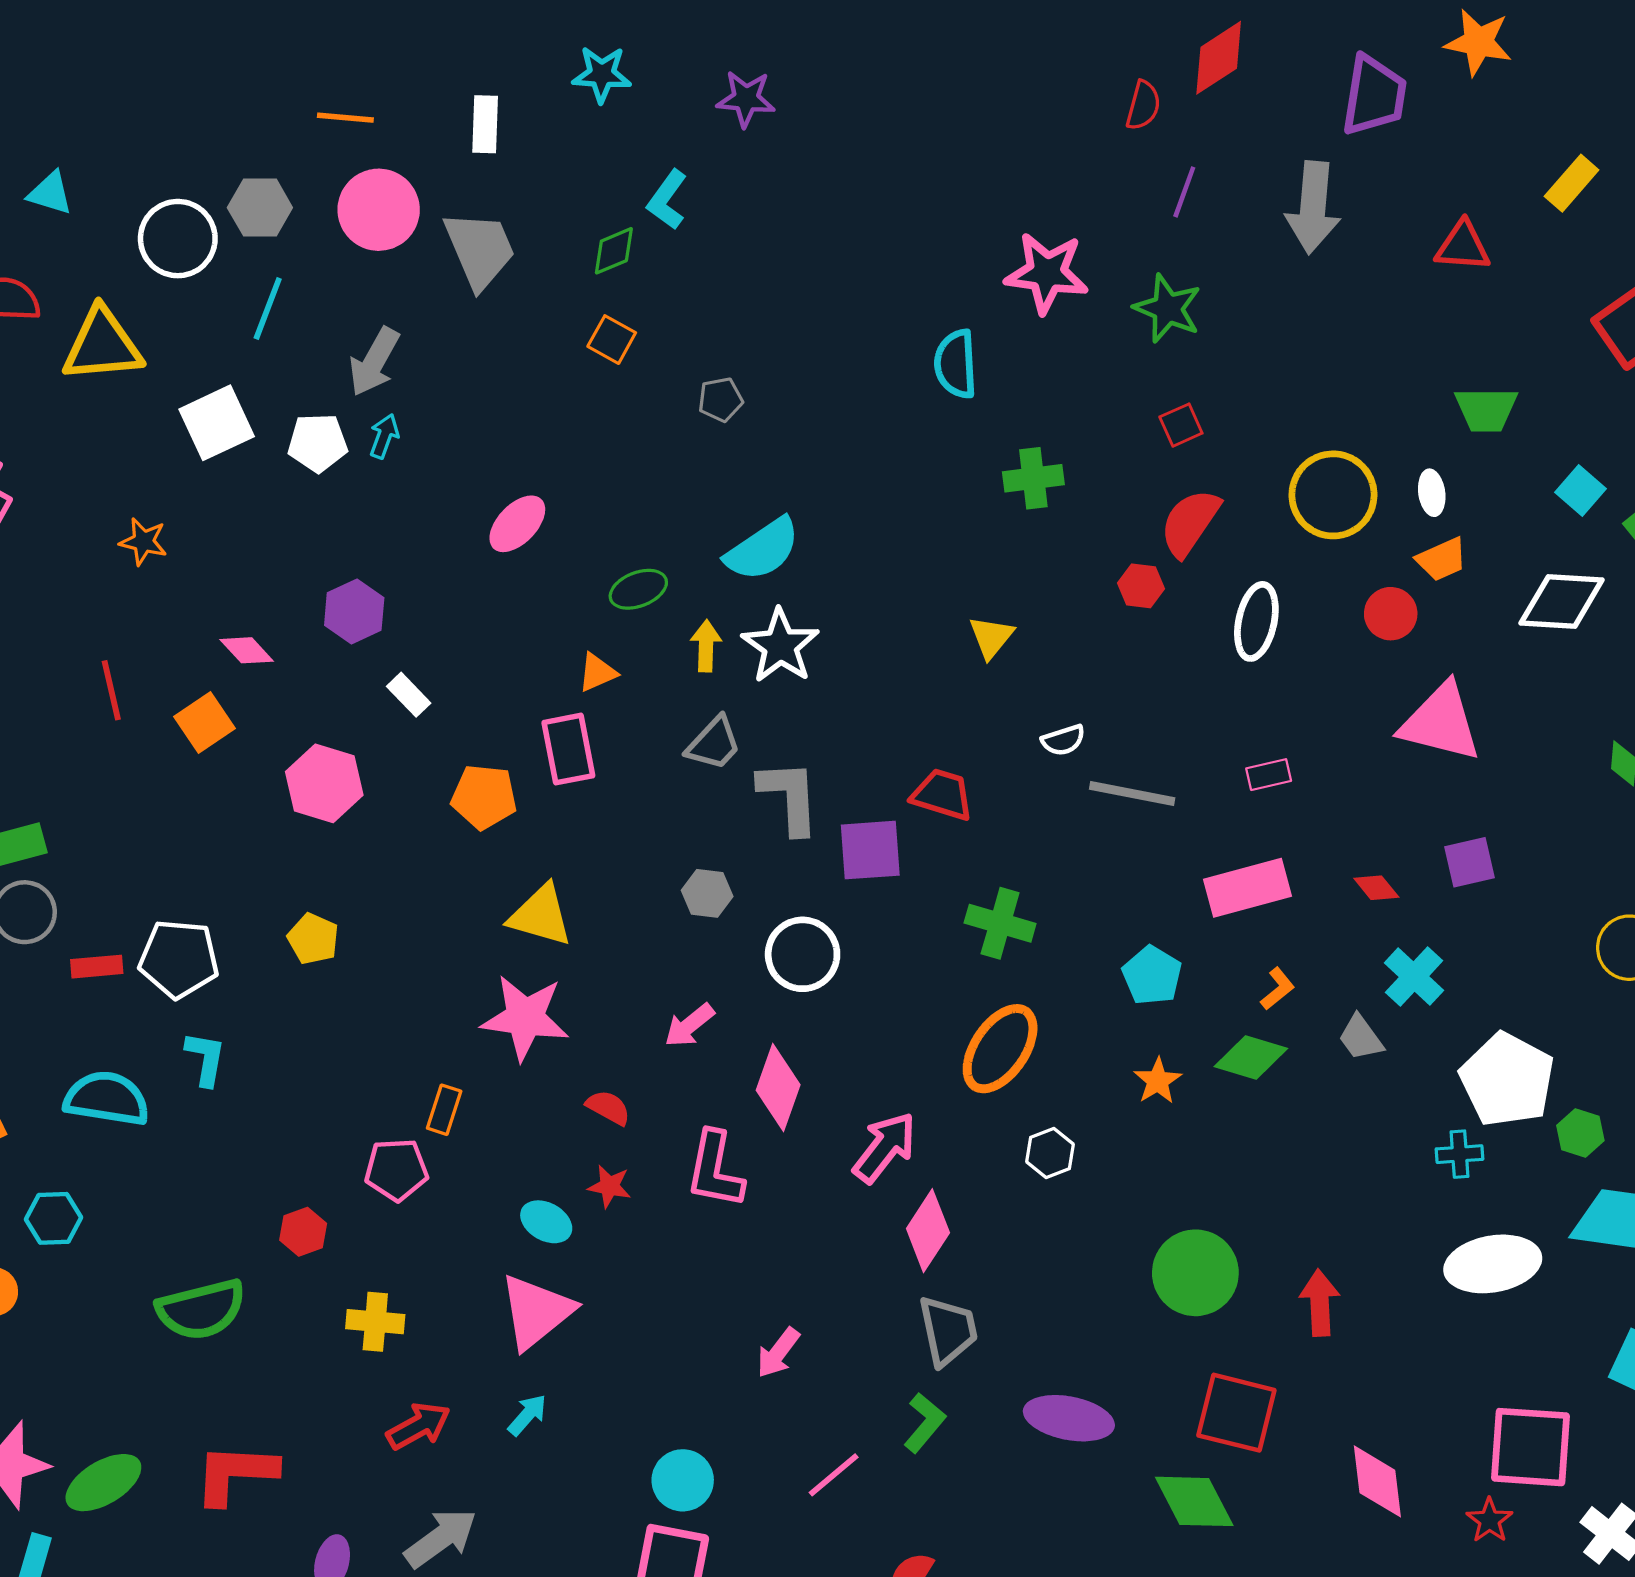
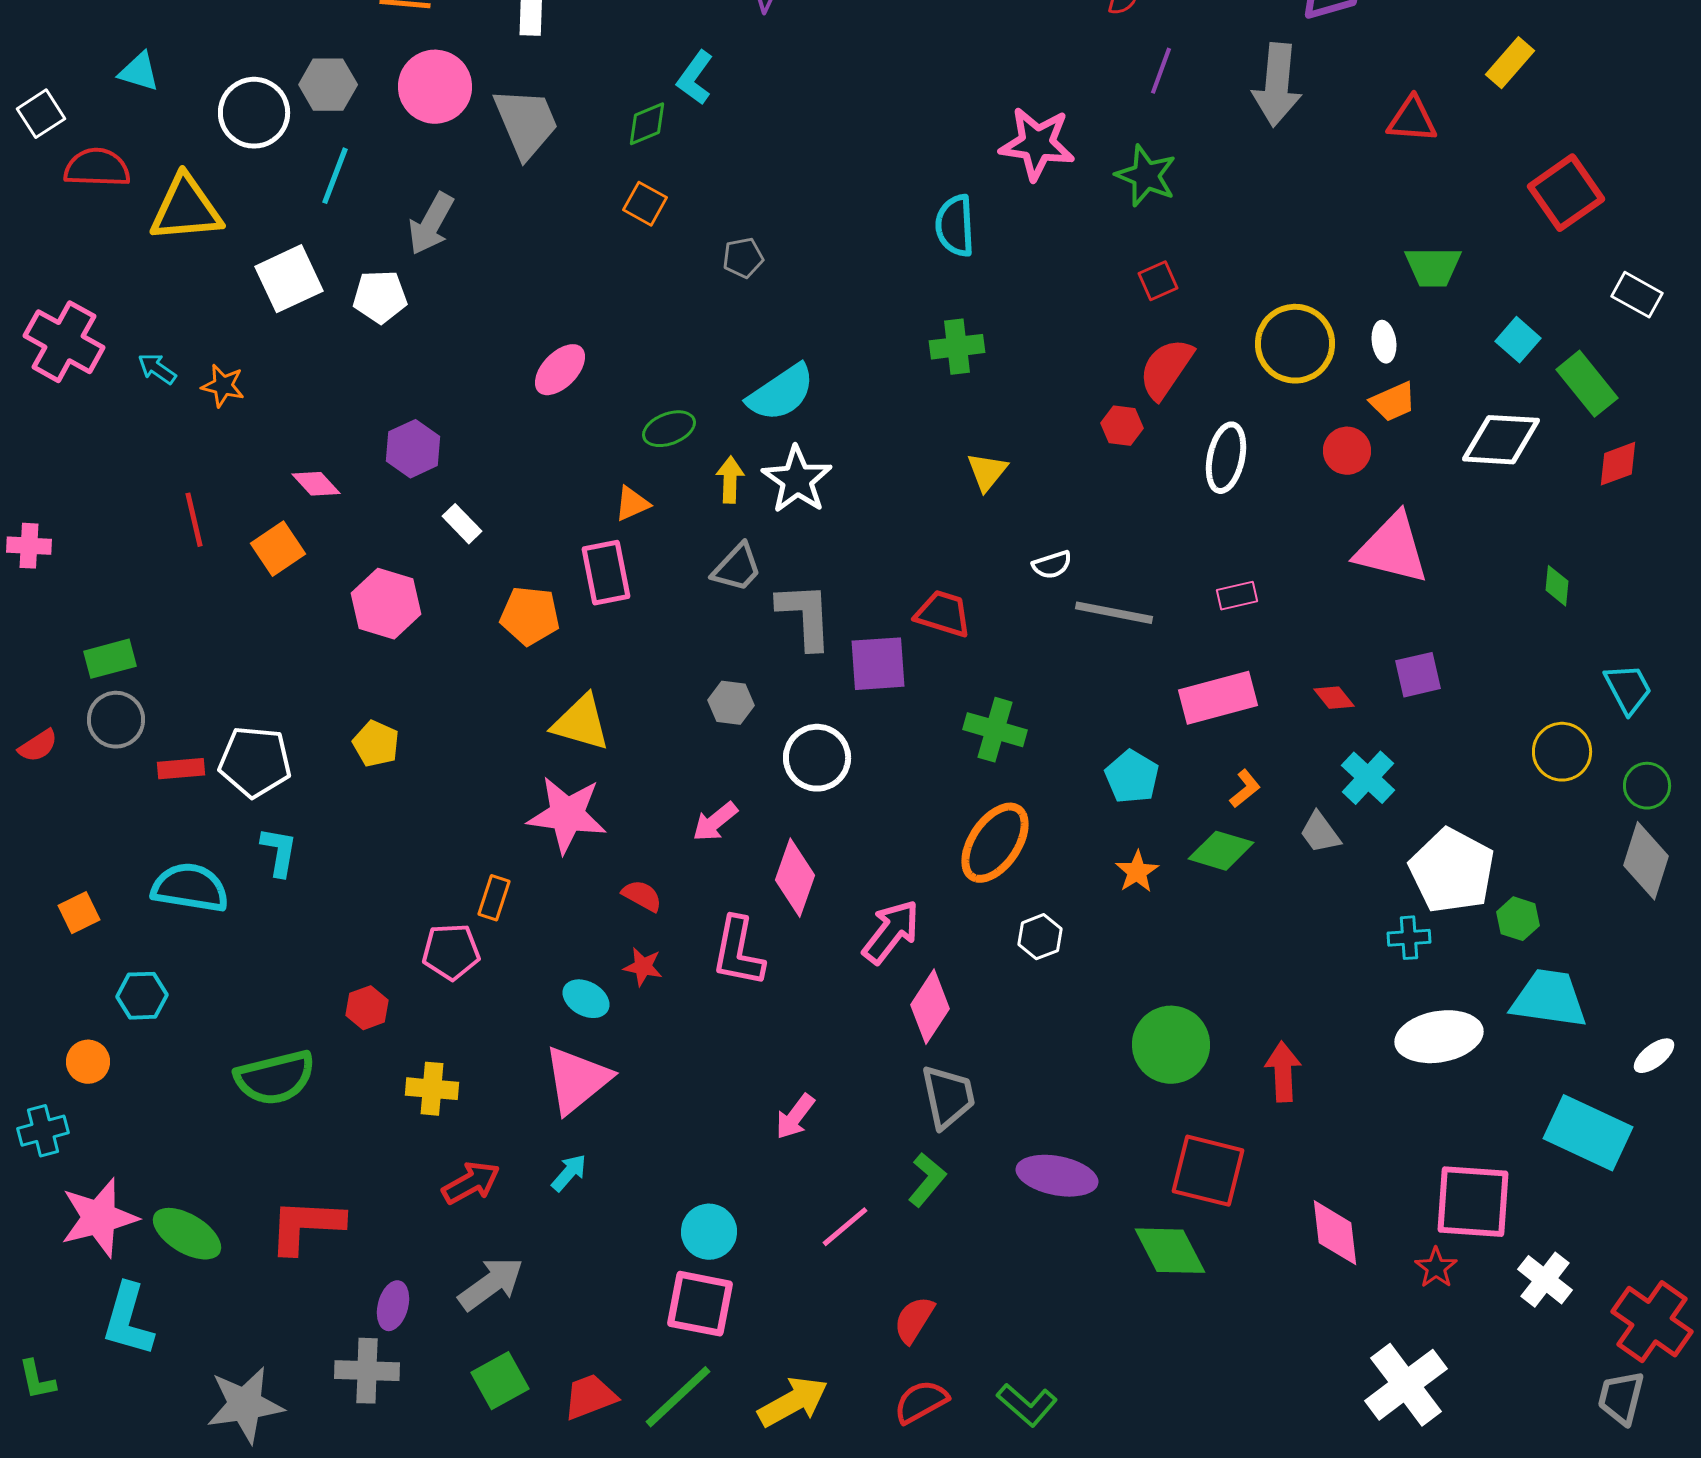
cyan arrow: (384, 436) -> (157, 369), moved, turned -75
green cross: (1033, 478) -> (957, 347), moved
green ellipse: (103, 1483) -> (187, 1234), turned 62

